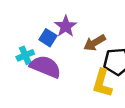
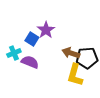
brown arrow: (95, 43) -> (71, 53), moved, turned 48
purple semicircle: (45, 67) -> (30, 62), size x0.7

